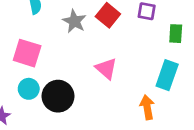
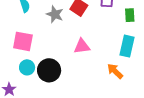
pink triangle: (106, 69) -> (82, 46), turned -42
orange arrow: (147, 107) -> (115, 71), turned -30

